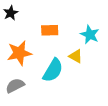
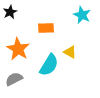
cyan star: (90, 35) -> (82, 15), moved
orange star: (19, 53) -> (18, 49), turned -30

